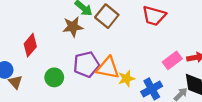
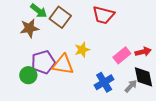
green circle: (54, 77) -> (28, 75), moved
yellow star: (126, 79) -> (82, 50), moved

